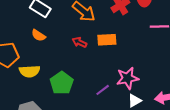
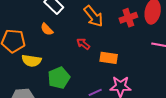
orange rectangle: (107, 40) -> (109, 58), moved

